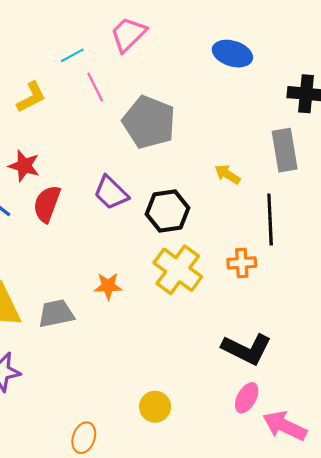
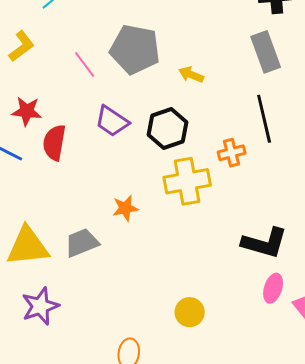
pink line: (95, 87) -> (85, 65), moved
yellow arrow: (227, 174) -> (191, 75), moved
orange cross: (242, 263) -> (232, 153), moved
yellow cross: (178, 270) -> (187, 181), turned -36

